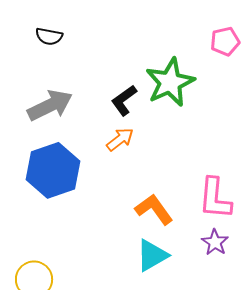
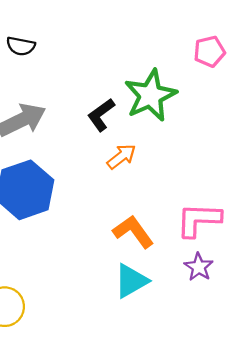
orange arrow: (120, 139) -> (121, 157), moved
pink L-shape: (215, 198) -> (199, 220), turned 87

